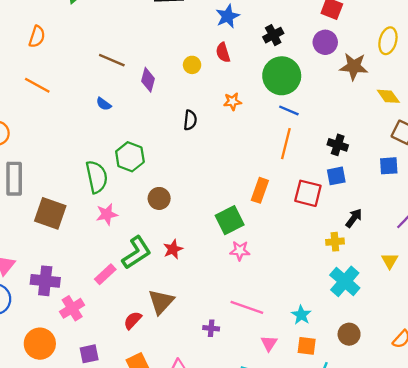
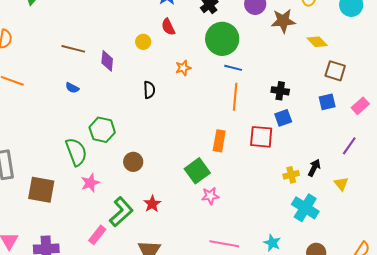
black arrow: (354, 218) -> (314, 168), moved

